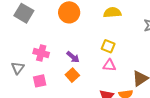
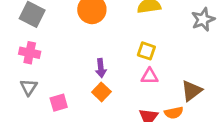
pink cross: (41, 53) -> (30, 53), moved
purple arrow: (73, 57) -> (101, 68), turned 48

